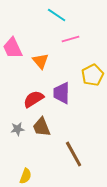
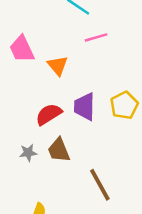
yellow pentagon: (93, 75) -> (124, 105), moved

